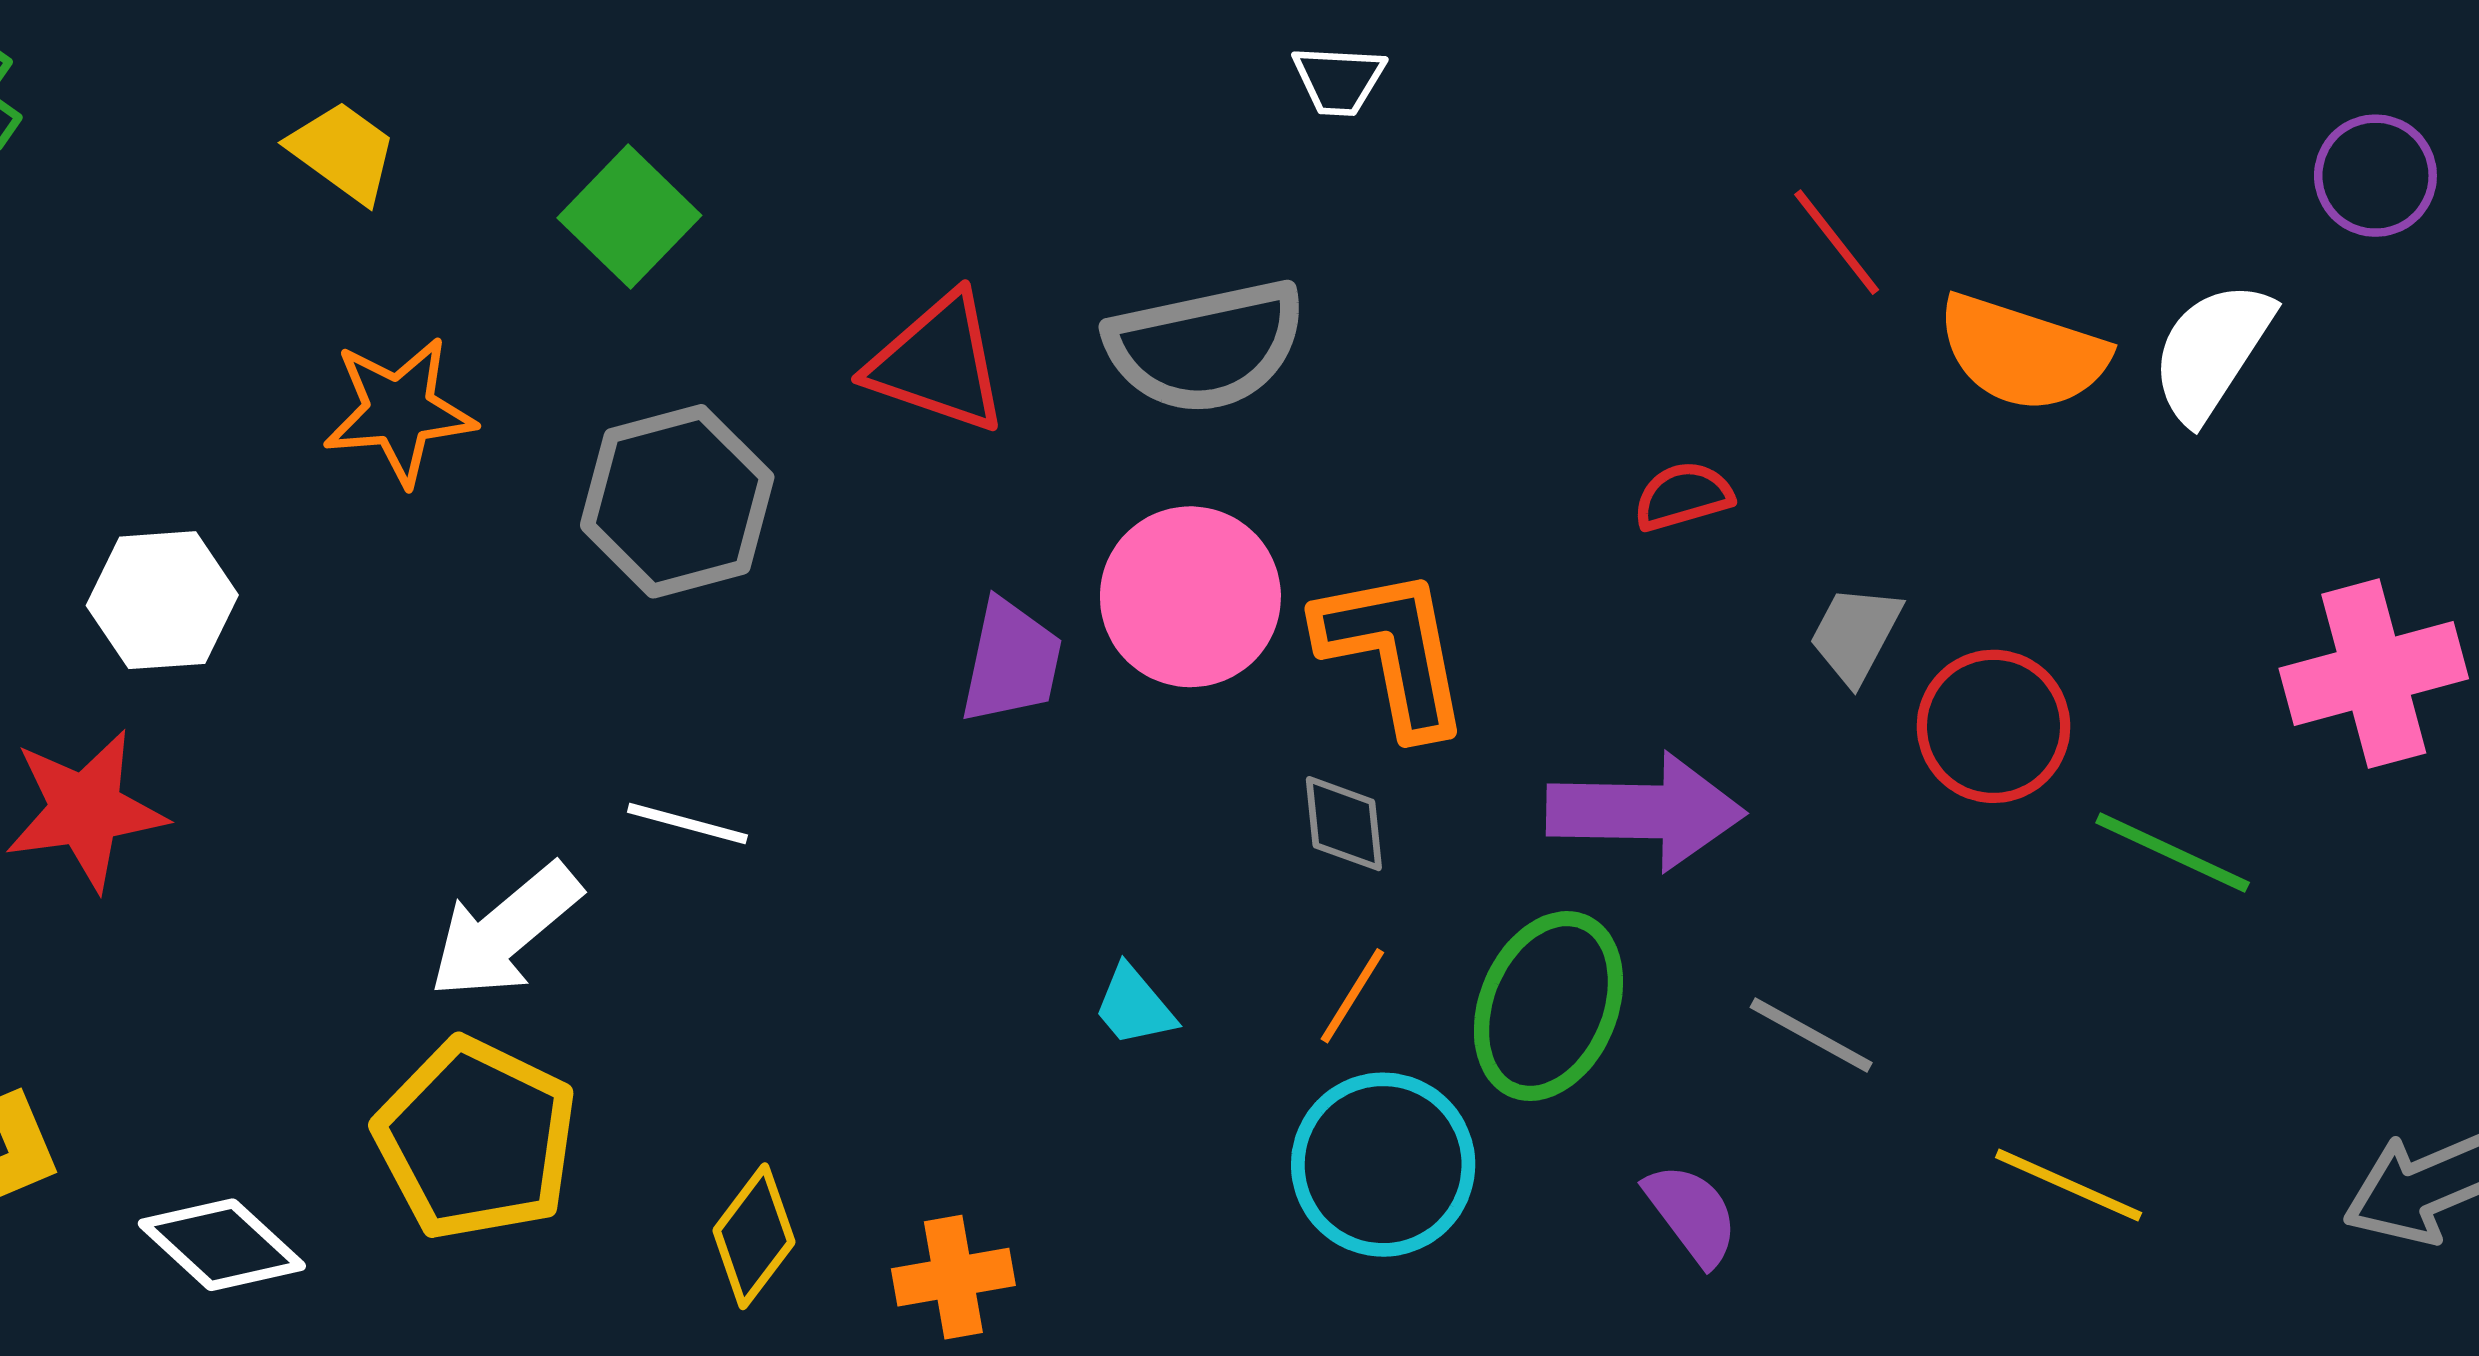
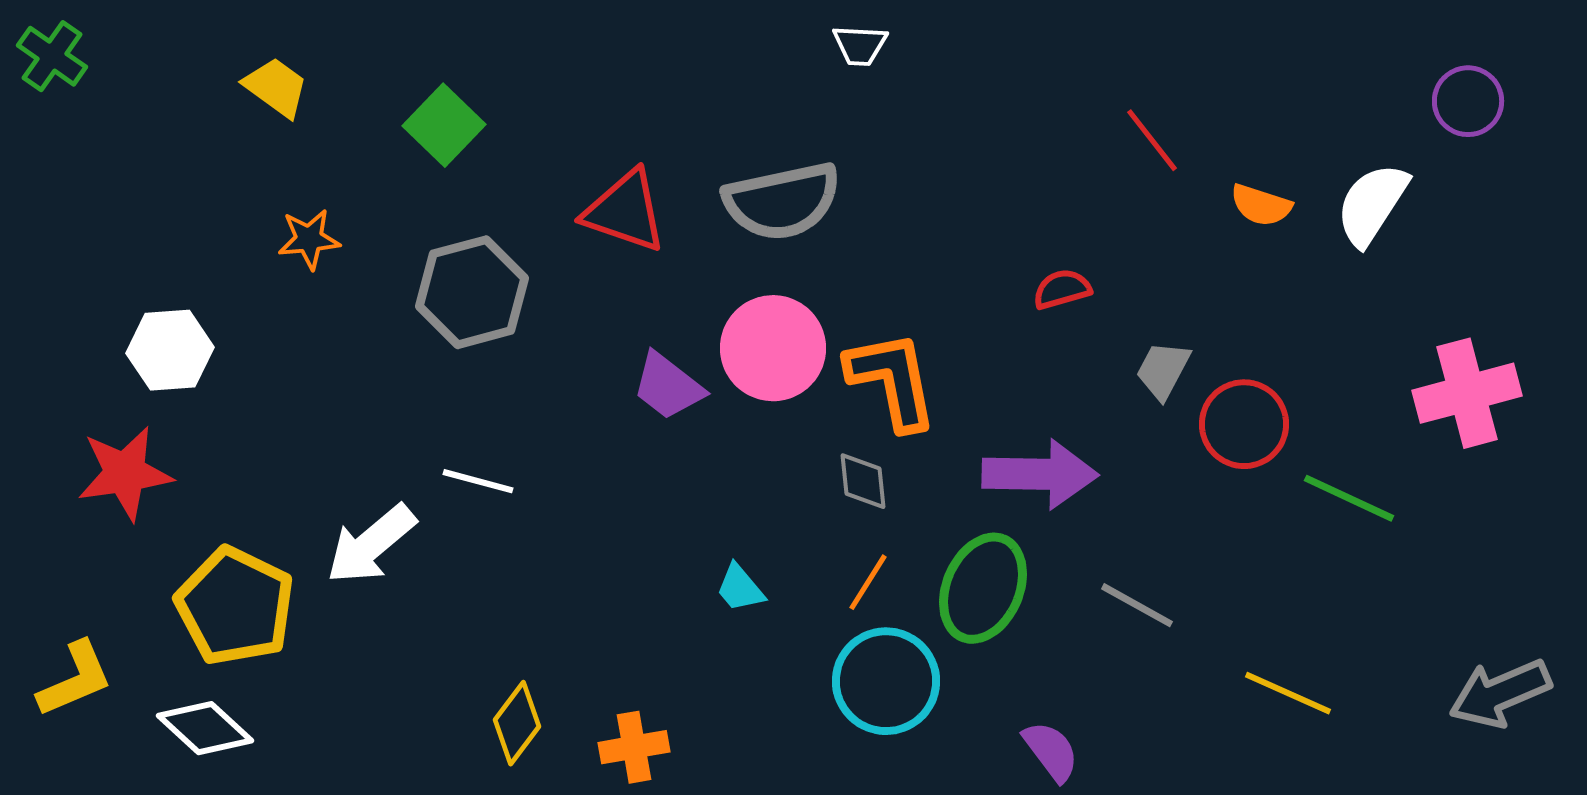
orange semicircle: (2022, 353) -> (1261, 205), size x0.6
orange star: (399, 411) -> (309, 239), size x0.7
purple trapezoid: (1011, 662) -> (668, 386), turned 116
yellow pentagon: (476, 1139) -> (235, 606), moved
purple semicircle: (1692, 1214) -> (1051, 751), moved

